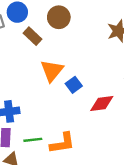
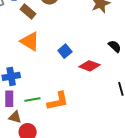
orange triangle: (52, 71) -> (30, 41), moved, turned -35
red diamond: (102, 104) -> (89, 66), turned 30

